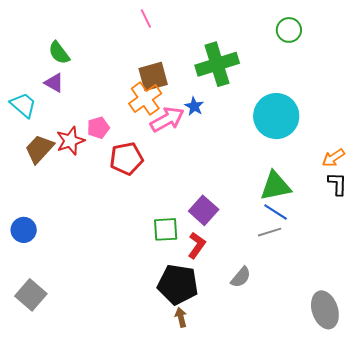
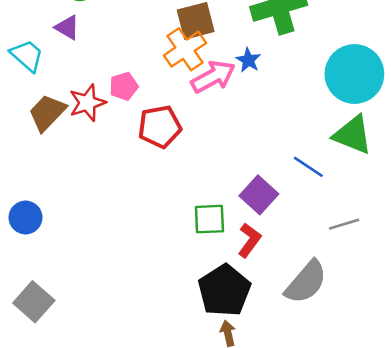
green triangle: (275, 186) -> (353, 135), moved, turned 32
blue line: (276, 212) -> (308, 167), moved
gray semicircle: (241, 277) -> (306, 282), size x1.6
black pentagon: (178, 284) -> (224, 290), turned 30

